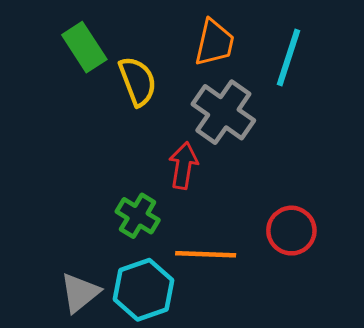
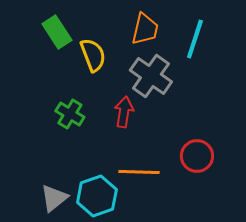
green cross: (138, 216) -> (70, 114), moved

